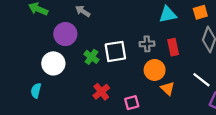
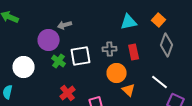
gray arrow: (83, 11) -> (65, 25), moved, turned -48
orange square: (200, 12) -> (159, 20), turned -32
purple circle: (65, 34) -> (49, 40), moved

